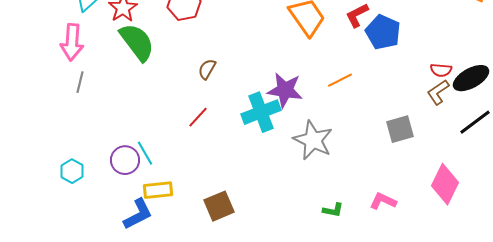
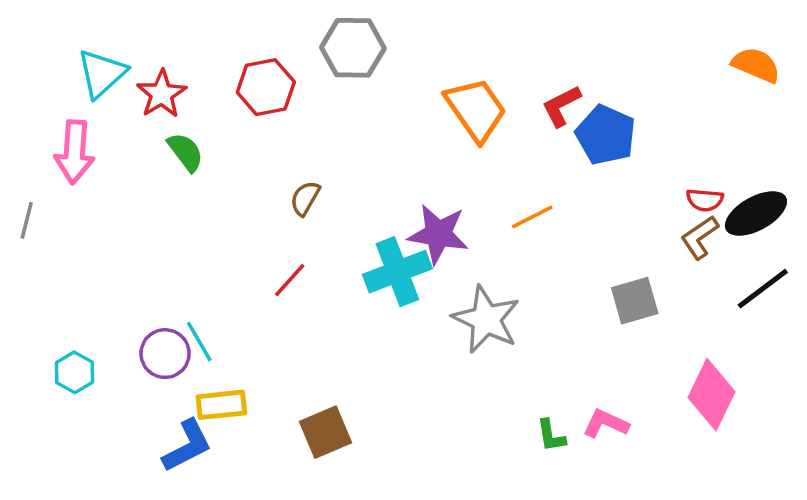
green semicircle: (137, 42) -> (186, 152), size x0.6
gray line: (80, 82) -> (27, 220), moved
green L-shape: (333, 210) -> (551, 436), moved, turned 70

